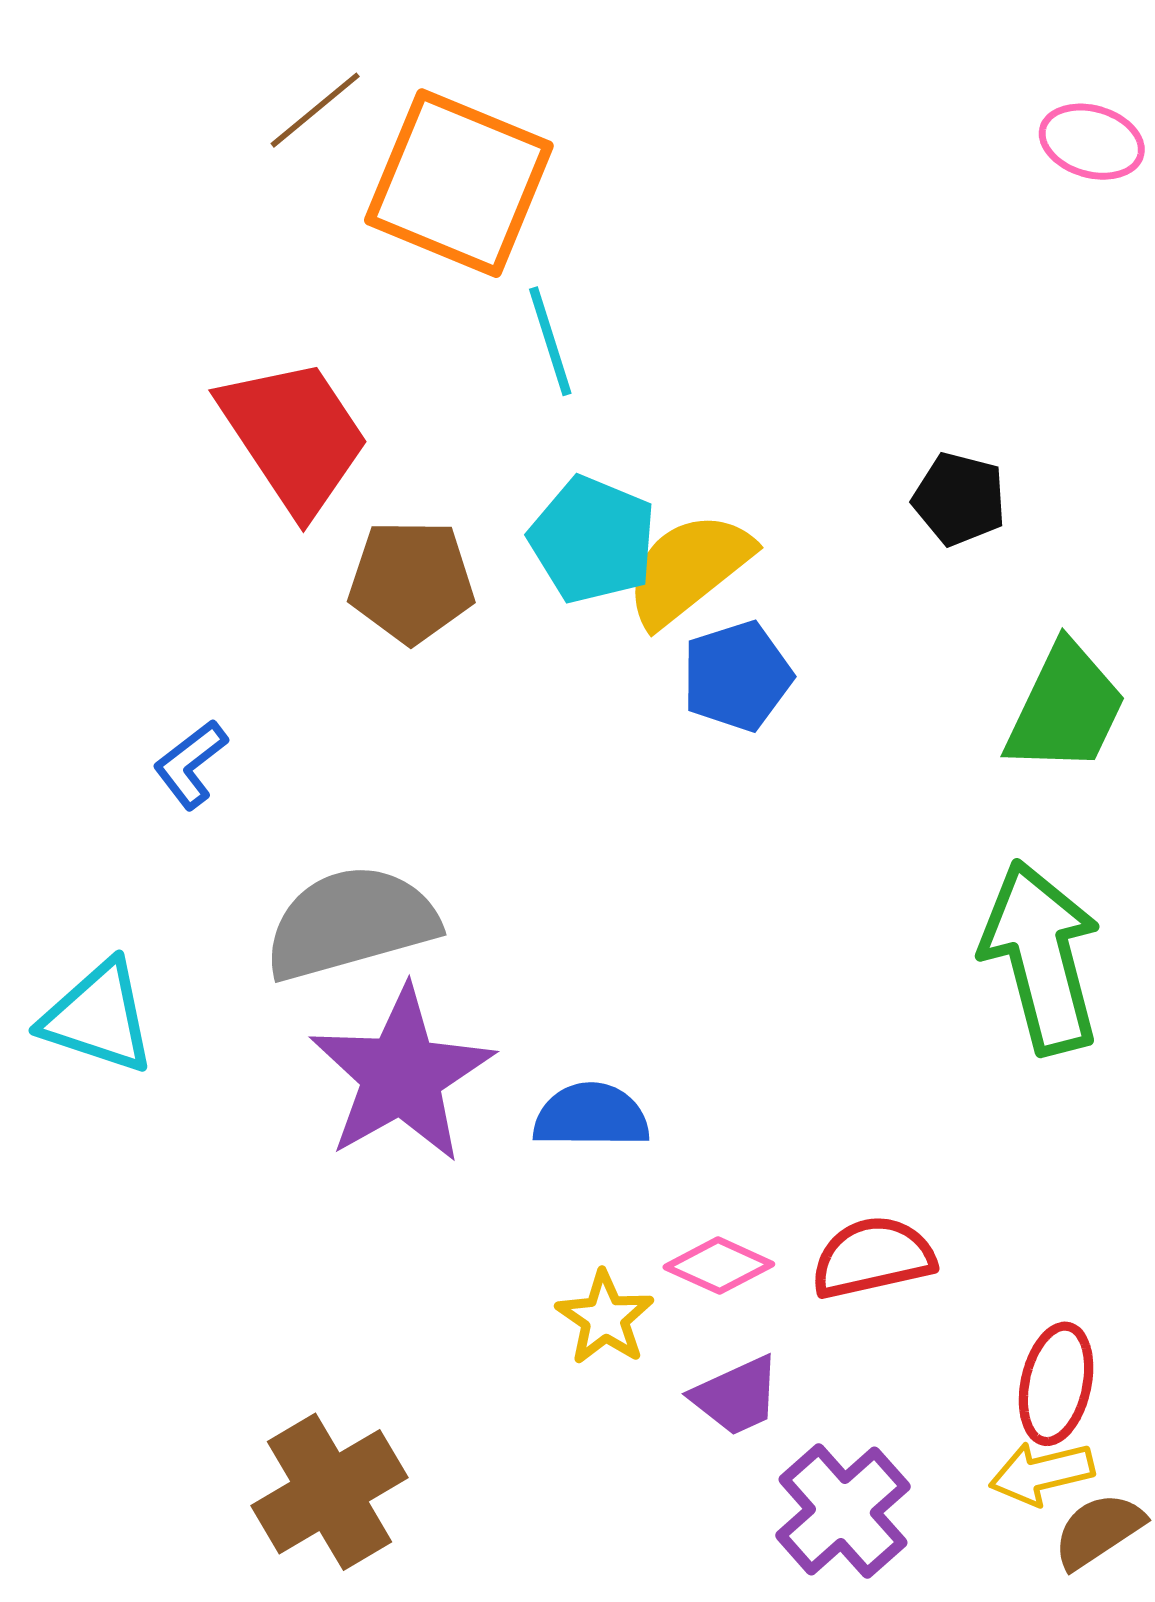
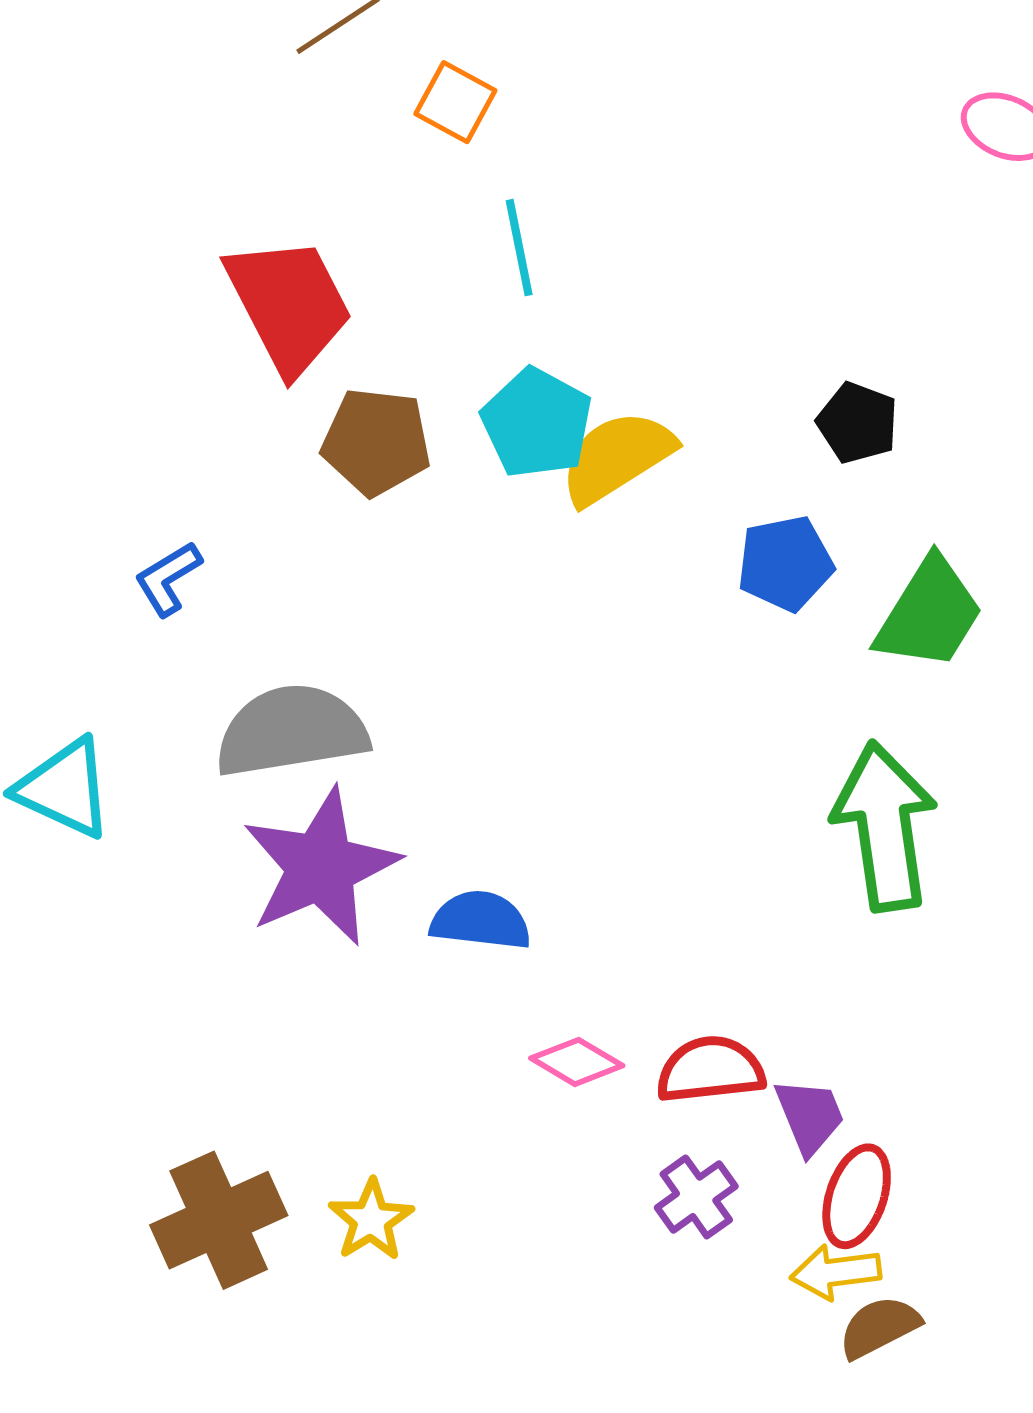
orange square: (459, 183) -> (455, 102), size x0.5
blue pentagon: (737, 676) -> (785, 563), moved
yellow star: (605, 1318) -> (371, 1220), moved
purple trapezoid: (736, 1396) -> (810, 1116), moved, turned -94
purple cross: (843, 1511) -> (696, 1197), moved, size x0.7

